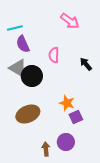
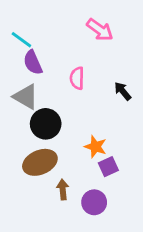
cyan line: (15, 28) -> (21, 40), turned 49
black circle: (32, 76) -> (46, 124), moved
brown arrow: (46, 149) -> (63, 189), moved

